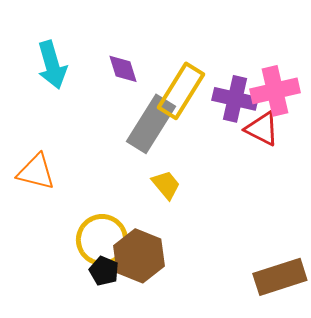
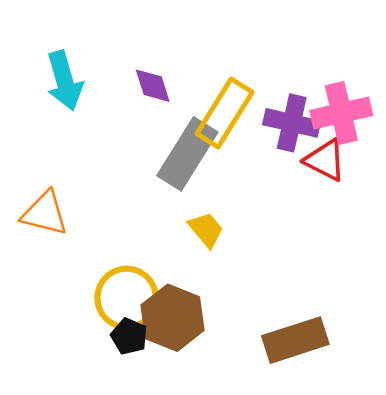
brown rectangle: (280, 277) -> (295, 340), moved

